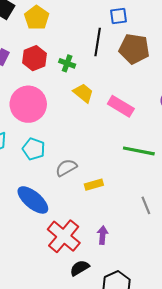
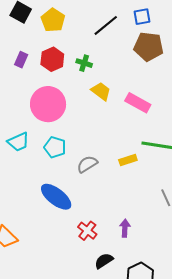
blue square: (118, 16) -> (142, 17), moved
black line: (98, 42) -> (106, 25), moved, turned 44
yellow rectangle: (94, 185) -> (128, 160), moved
red cross: (64, 236) -> (87, 231), size x0.6

